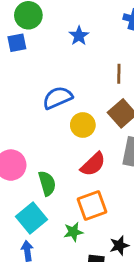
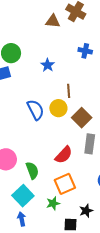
brown line: (119, 74) -> (69, 91), moved
blue semicircle: (58, 98) -> (35, 110), turned 90
yellow circle: (83, 125) -> (58, 108), moved

